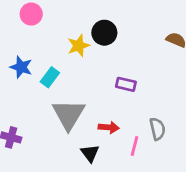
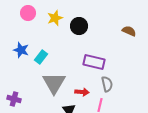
yellow star: (79, 46) -> (55, 18), moved
purple rectangle: (126, 84) -> (94, 62), size x1.5
gray semicircle: (157, 129) -> (107, 84), moved

